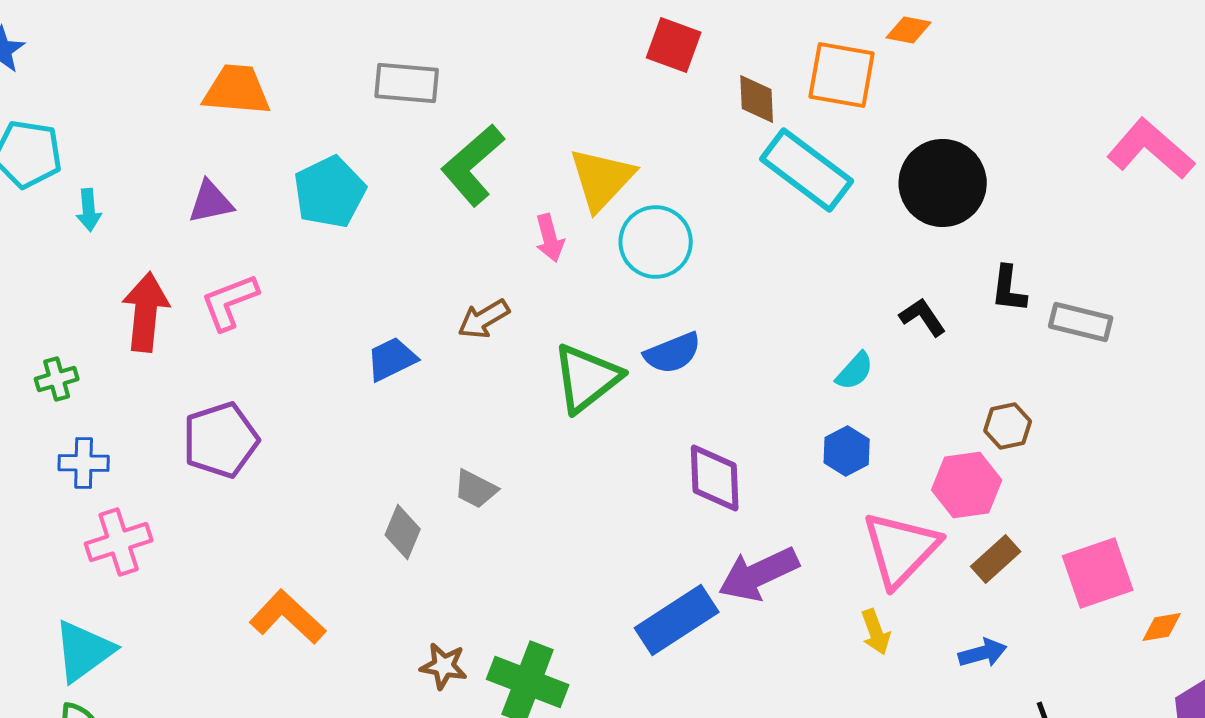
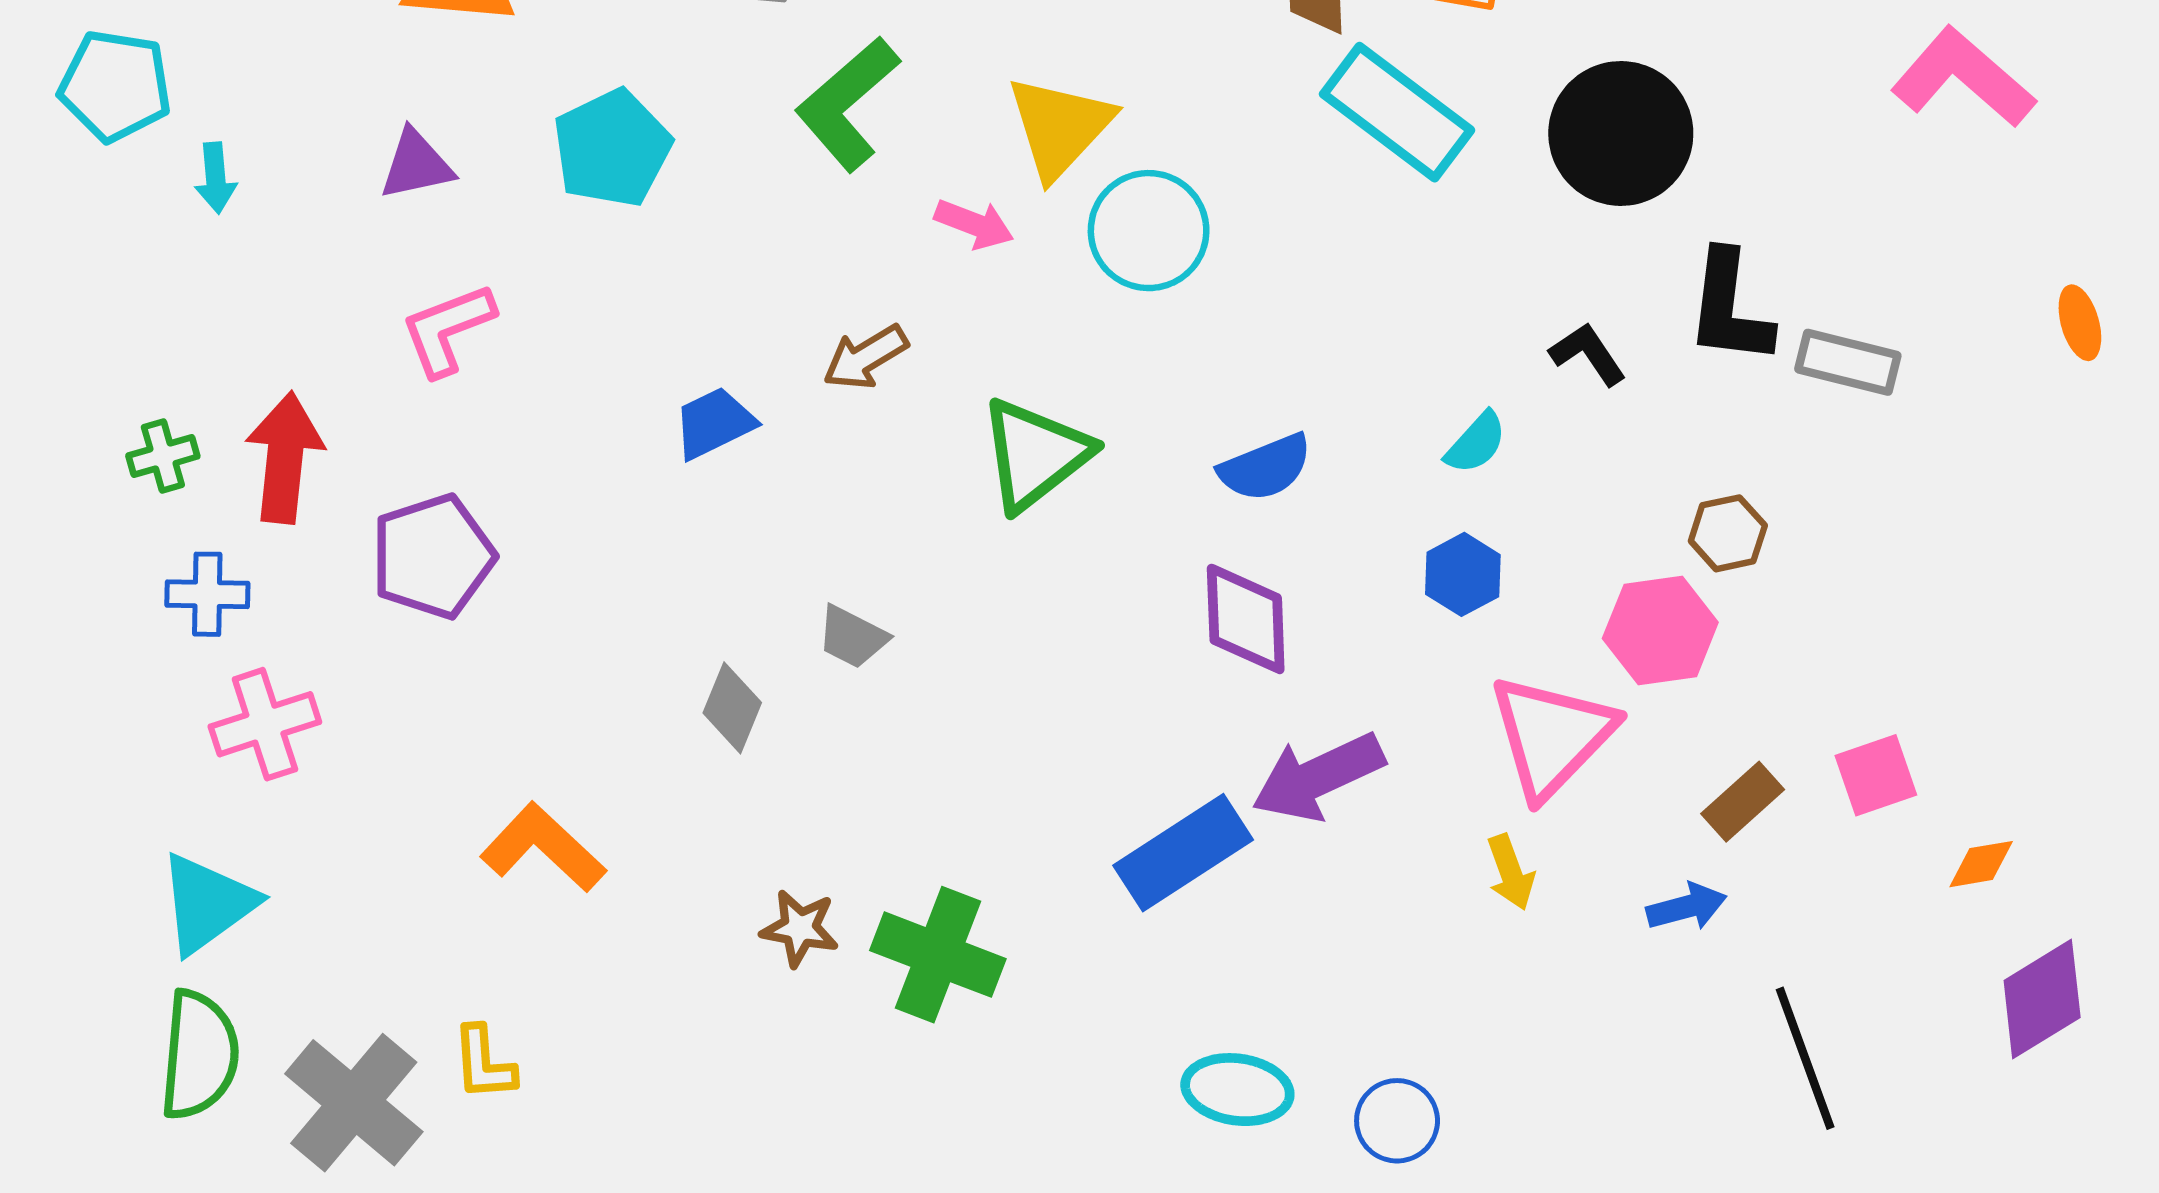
pink arrow: (550, 238) -> (974, 224), turned -54
black L-shape: (1009, 289) -> (1729, 308), size x1.5
red arrow: (146, 312) -> (285, 458), moved
blue semicircle: (673, 353) -> (1265, 468), moved
brown rectangle: (996, 559) -> (1743, 802), moved
pink square: (1098, 573) -> (1876, 775), size x0.7

